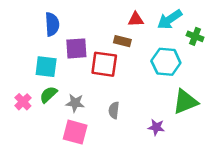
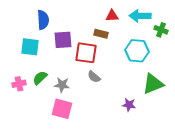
cyan arrow: (170, 19) -> (140, 16), turned 35
cyan square: (46, 67) -> (30, 47), moved
pink cross: (23, 102) -> (19, 84), turned 32
gray semicircle: (114, 110) -> (94, 77), moved, turned -56

